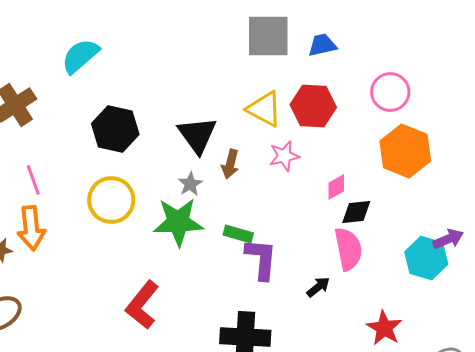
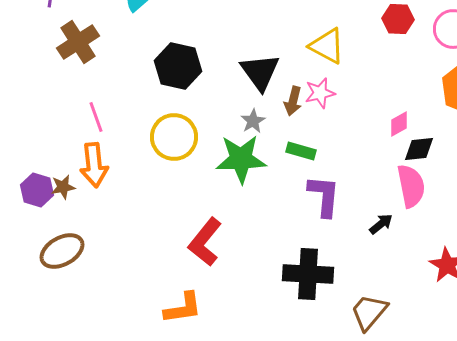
red hexagon: (313, 106) -> (398, 19), moved, size x0.7
pink star: (284, 156) -> (320, 93), moved
green rectangle: (238, 234) -> (301, 151), moved

